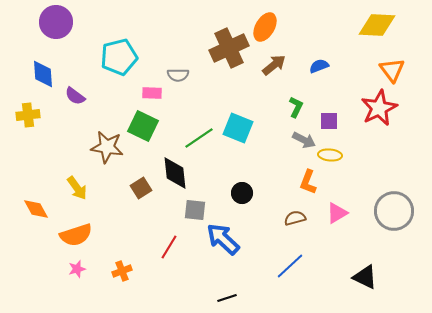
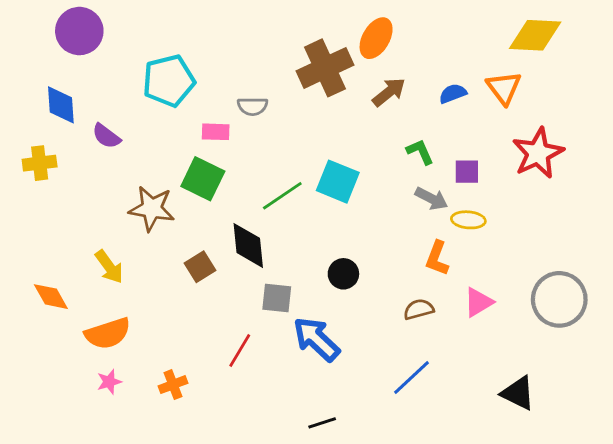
orange triangle: (392, 70) -> (504, 88), moved
green L-shape: (296, 107) -> (420, 152), turned -50

